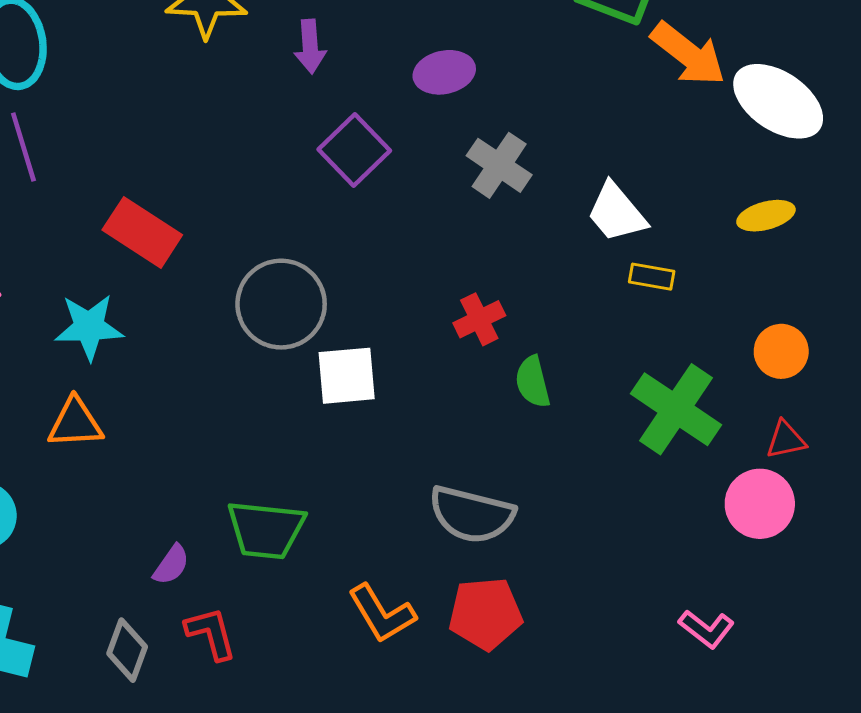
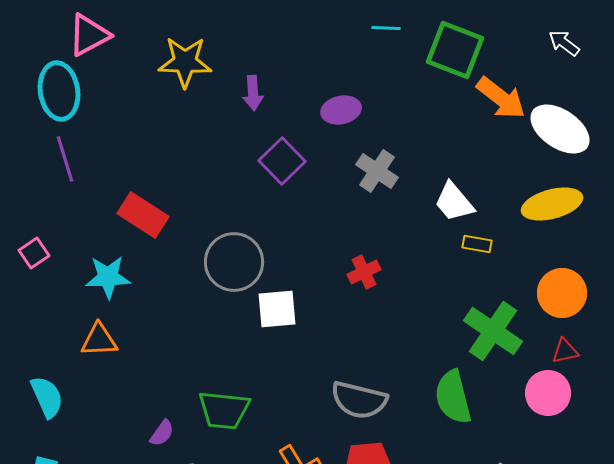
yellow ellipse: (766, 216) -> (552, 204), size x1.6
orange circle: (781, 351) -> (562, 293), size x1.4
green semicircle: (533, 382) -> (453, 397), moved, size x1.6

